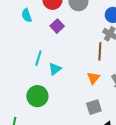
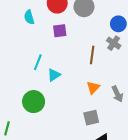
purple square: (57, 26) -> (60, 31), turned 32
brown line: (100, 51) -> (92, 55), moved

